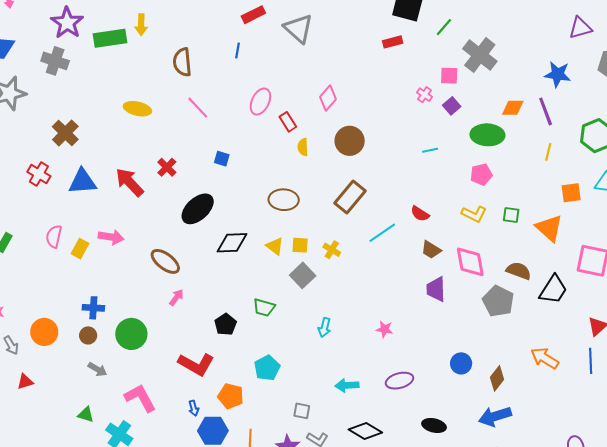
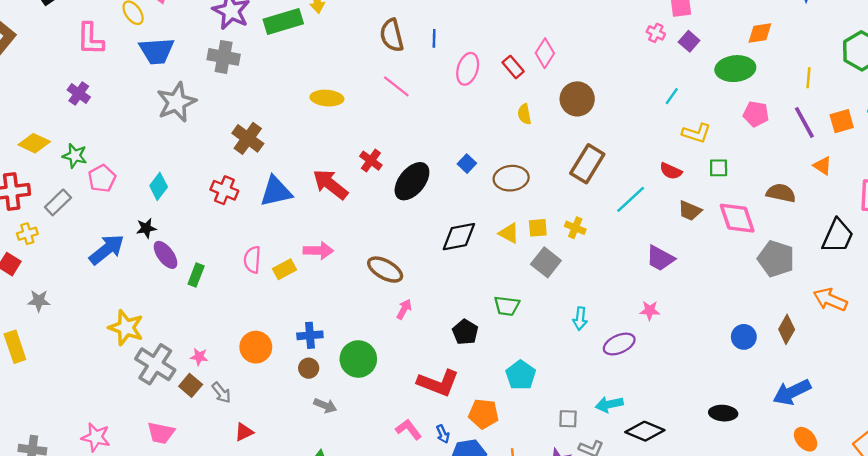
blue line: (237, 51) -> (434, 38), moved
brown semicircle: (182, 62) -> (392, 35), moved
purple line: (546, 111) -> (804, 122), moved
red rectangle: (288, 122) -> (513, 67), moved
cyan line: (430, 150) -> (672, 96), turned -35
blue square: (222, 159) -> (467, 164), moved, turned 35
pink pentagon: (481, 174) -> (756, 114), moved, turned 30
black ellipse: (198, 209) -> (412, 181), moved
yellow L-shape: (474, 214) -> (696, 133), moved
green square: (511, 215) -> (719, 168), moved
orange triangle: (549, 228) -> (822, 166), size x0.6
yellow rectangle: (80, 249) -> (285, 269), turned 42
brown semicircle: (519, 271) -> (781, 193), moved
purple trapezoid: (436, 289) -> (660, 258), moved, turned -52
orange circle: (44, 332) -> (256, 347), moved
orange arrow: (545, 358) -> (830, 300), moved
brown diamond: (497, 378) -> (787, 329), moved
purple ellipse: (399, 381) -> (619, 344), moved
cyan arrow: (347, 385) -> (609, 404), moved
pink L-shape: (140, 398) -> (409, 429), moved, size x0.7

